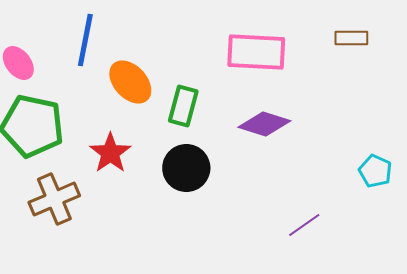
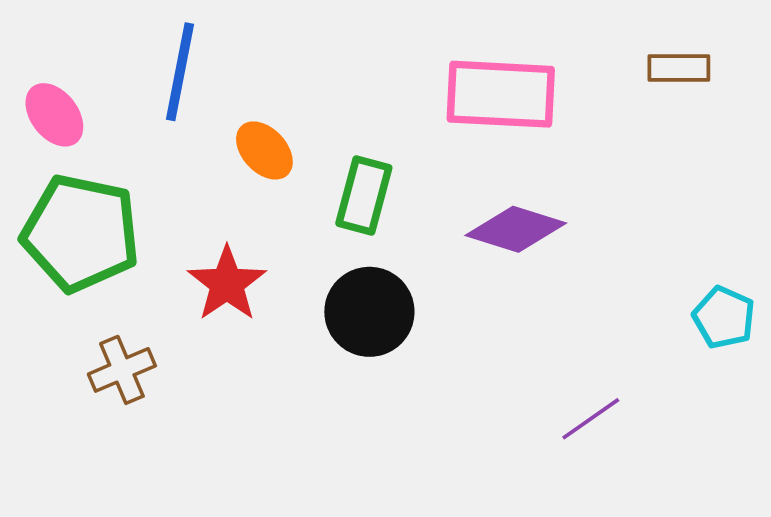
orange ellipse: (130, 82) -> (264, 150), size x0.7
brown cross: (54, 199) -> (122, 370), size x0.7

